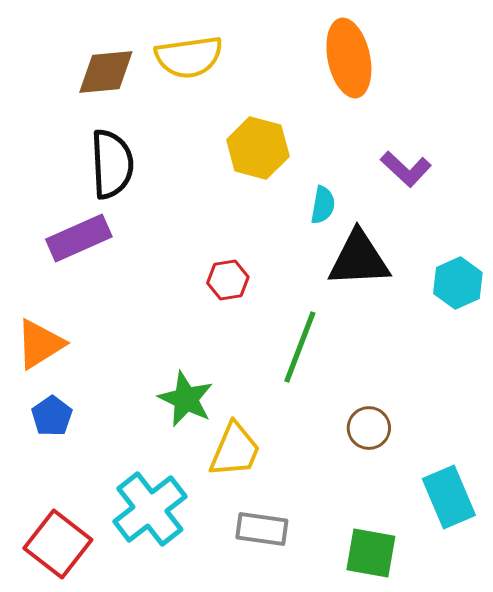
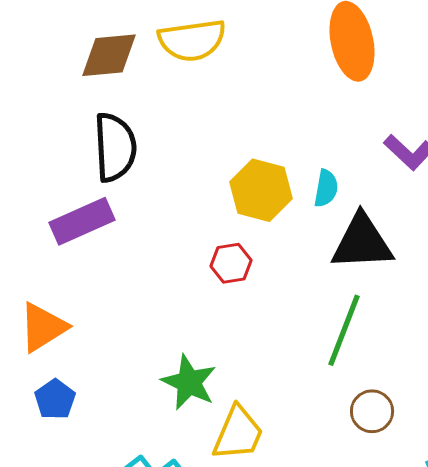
yellow hexagon: (258, 148) -> (261, 190), moved
green line: (300, 347) -> (344, 330), moved

